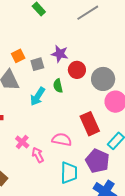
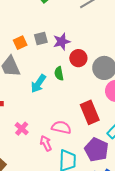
purple star: (60, 54) -> (62, 42), turned -30
gray square: (37, 64) -> (41, 39), moved
pink arrow: (38, 155) -> (46, 143), moved

